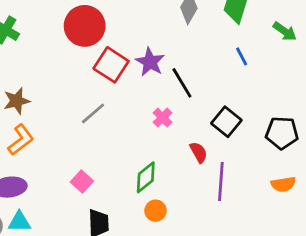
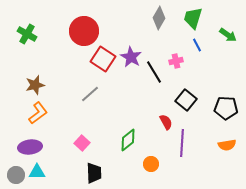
blue line: (242, 56) -> (197, 45), moved
pink cross: (162, 118) -> (176, 61), moved, turned 32
orange circle: (156, 211) -> (151, 164), moved

